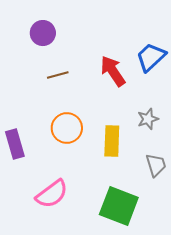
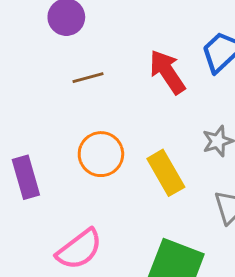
yellow rectangle: (112, 141) -> (166, 173), turned -32

